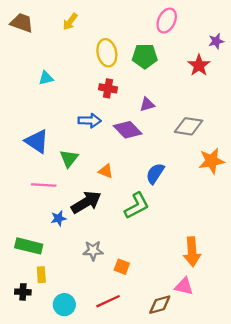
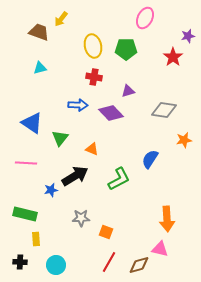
brown trapezoid: (22, 23) -> (39, 32), moved
orange star: (212, 161) -> (184, 140), size x0.7
blue semicircle: (155, 174) -> (150, 159), moved
pink line: (44, 185) -> (26, 163), moved
black cross: (23, 292) -> (20, 262), moved
red line: (108, 301) -> (109, 262), moved, turned -35

